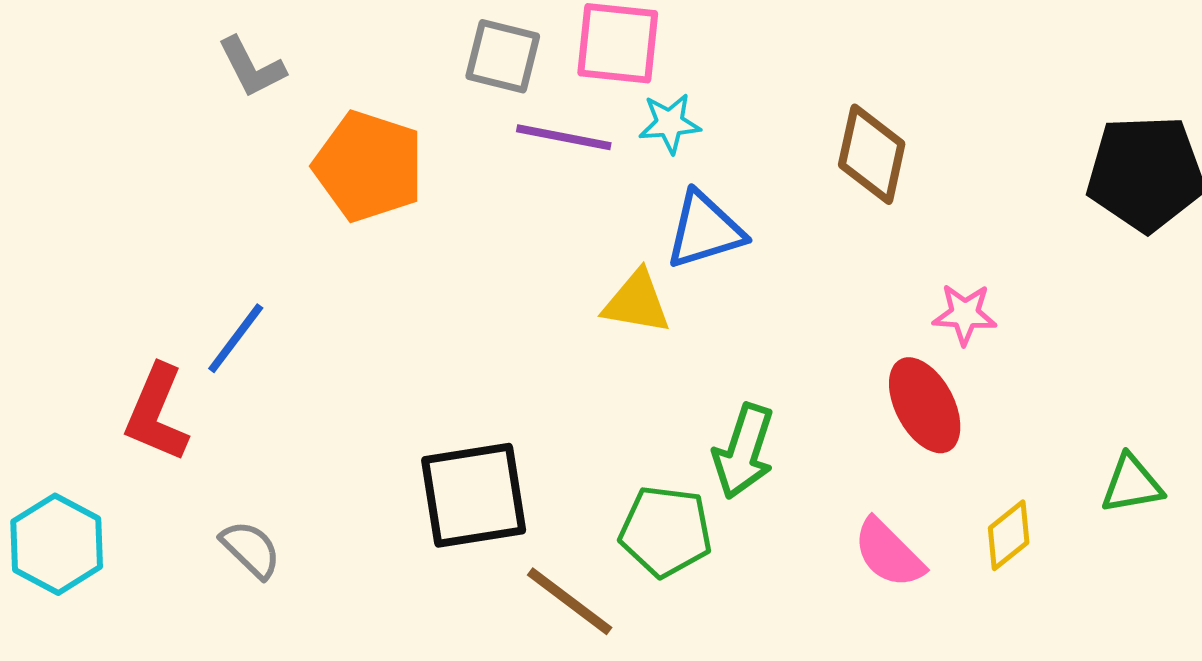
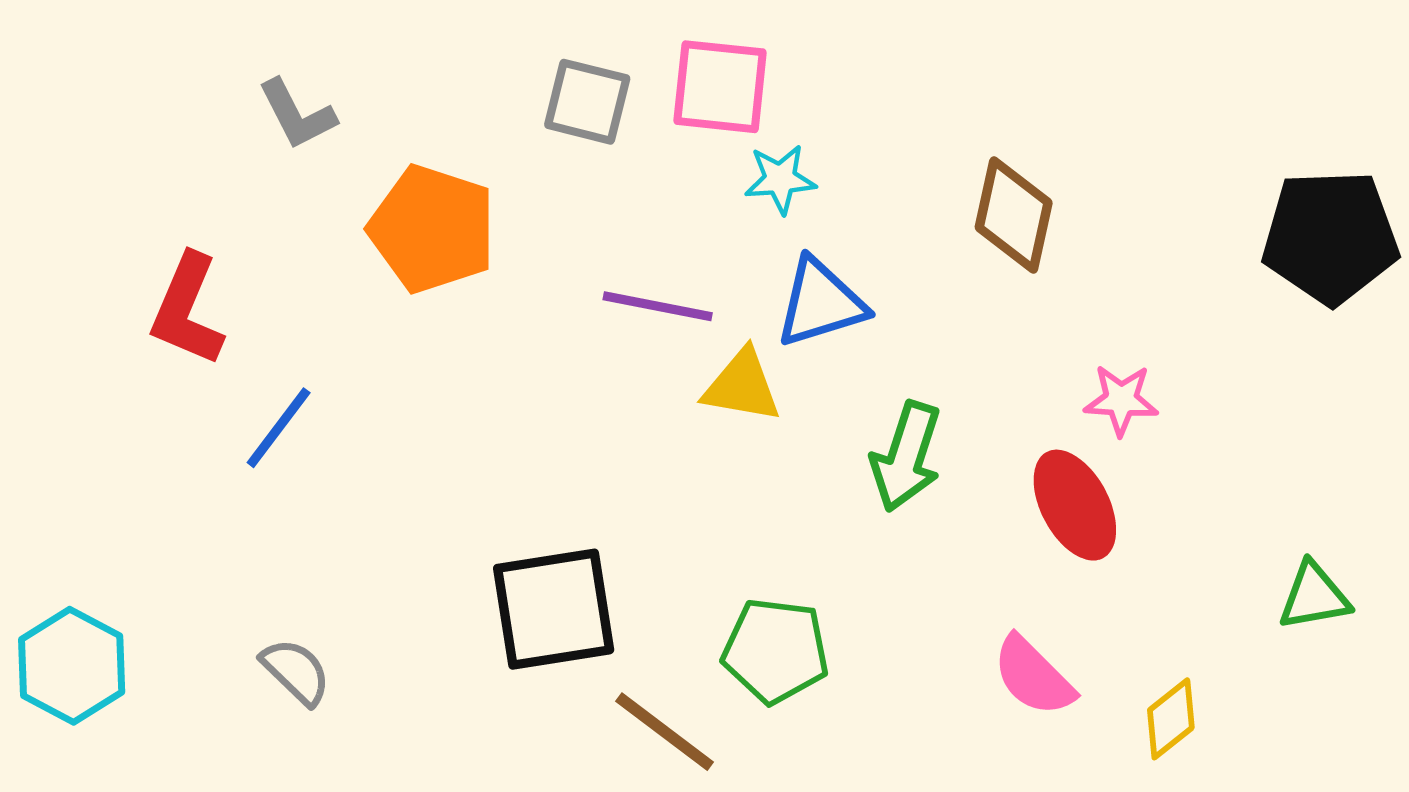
purple line: (564, 137) -> (658, 306), moved
red L-shape: (157, 413) -> (187, 310), moved
green arrow: (744, 451) -> (906, 457), moved
yellow diamond: (1009, 535) -> (1171, 719), moved

